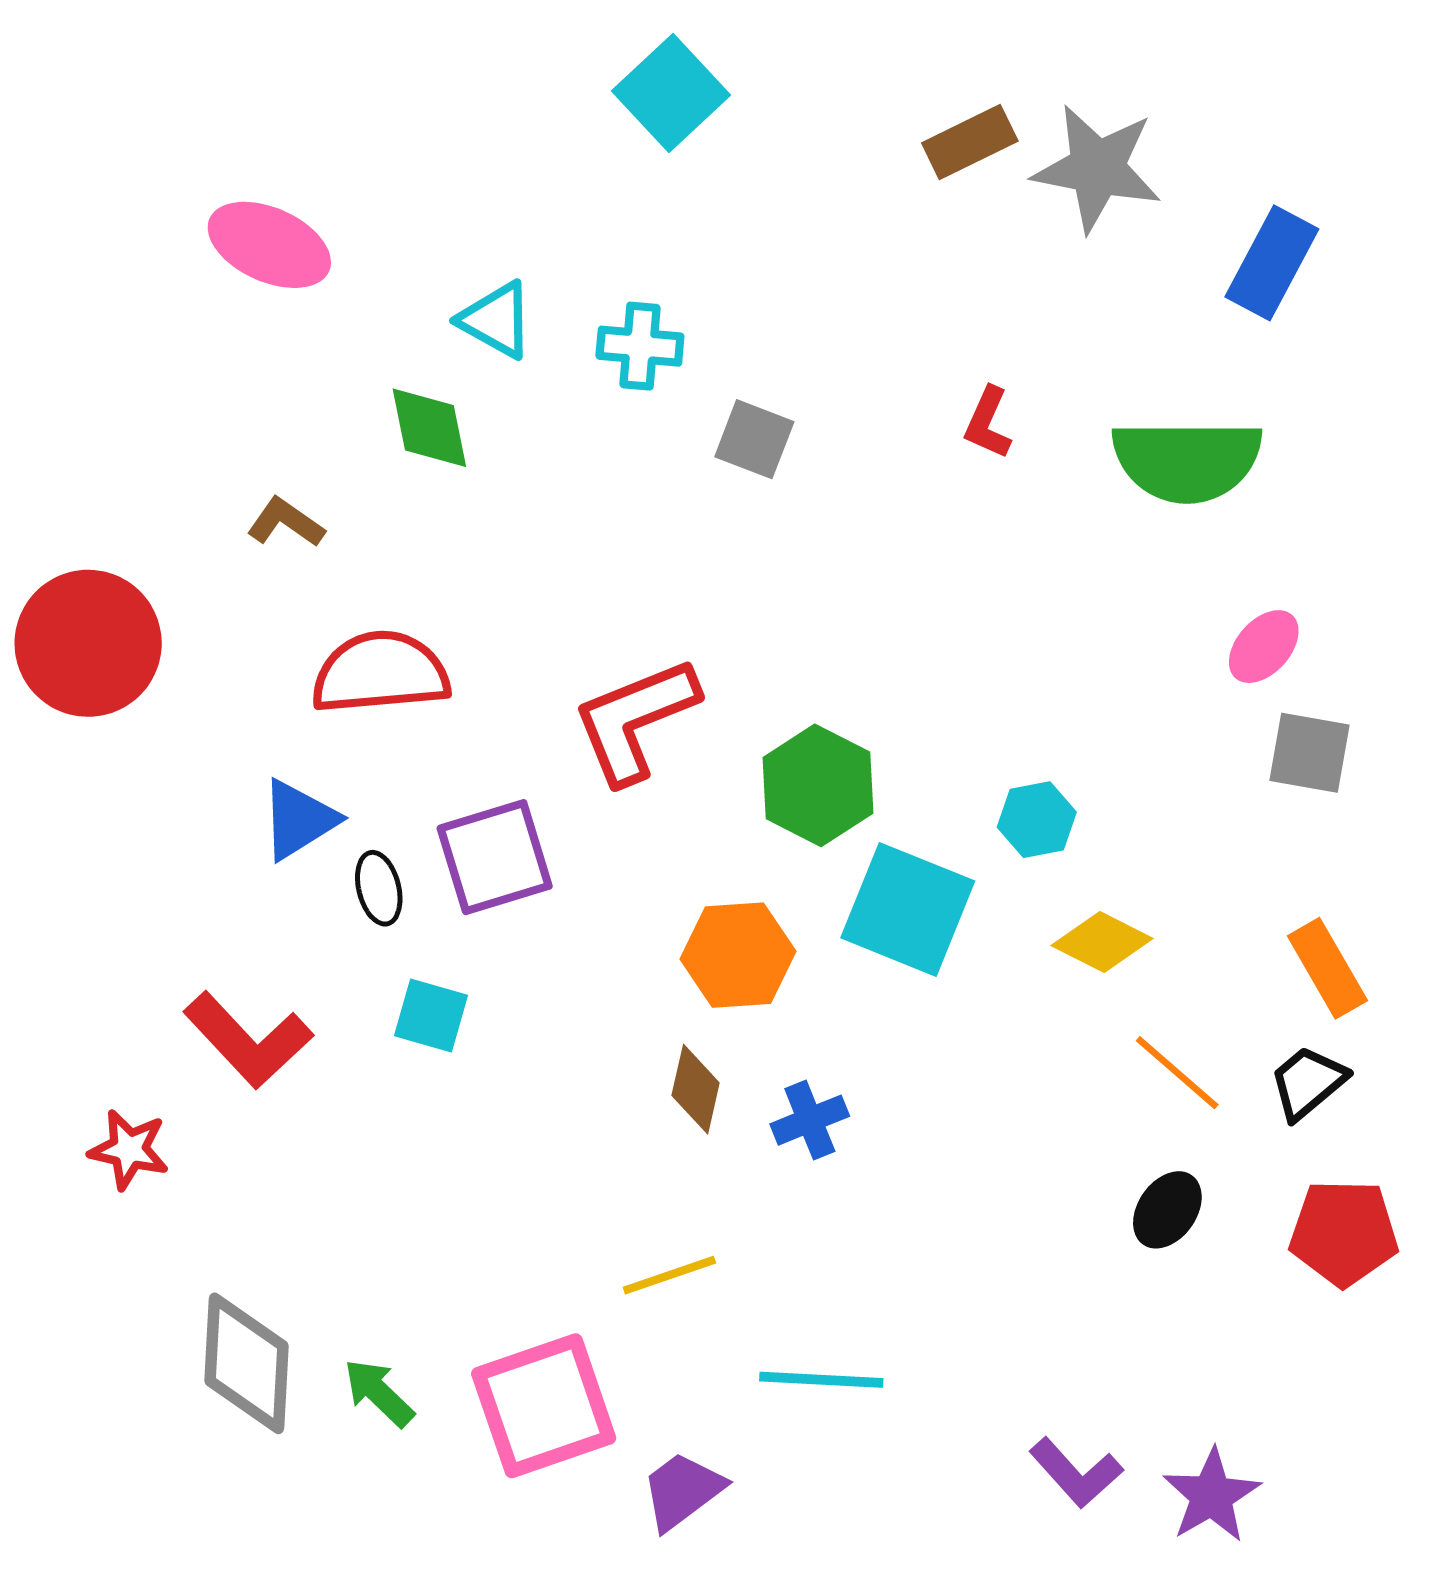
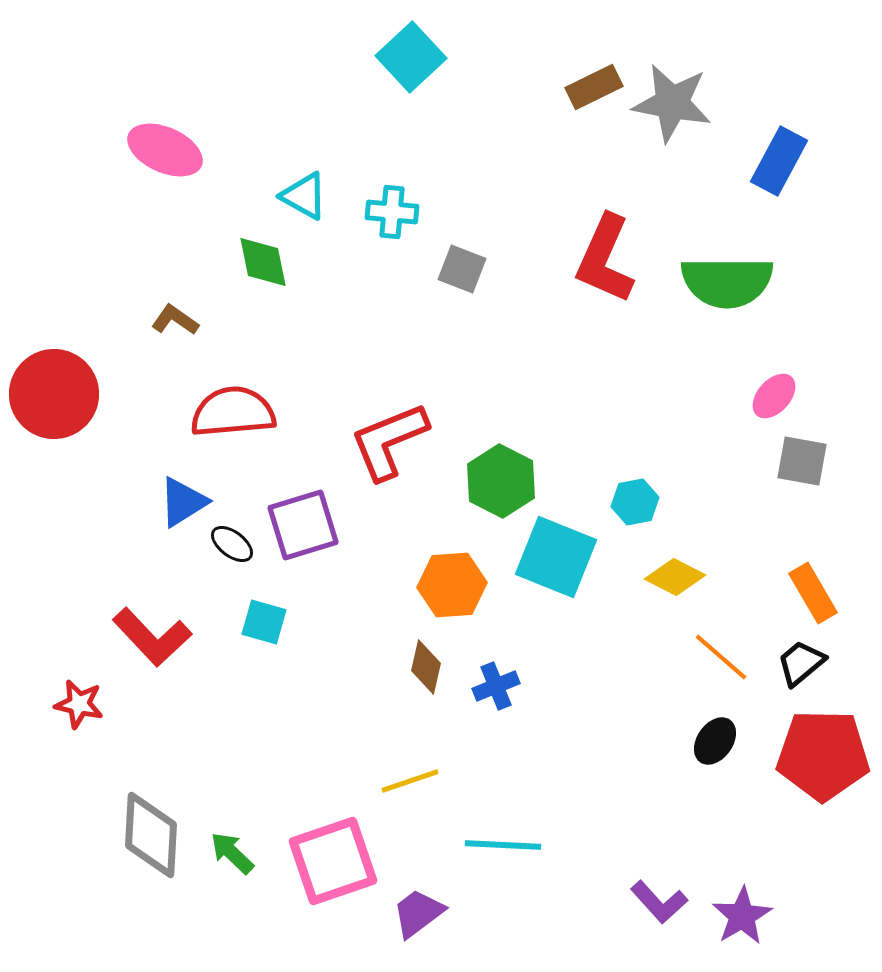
red L-shape: (988, 423) -> (605, 259), size x2.0
black ellipse: (379, 888) -> (232, 544), turned -39
red pentagon: (1344, 1233) -> (823, 755), size x1.4

